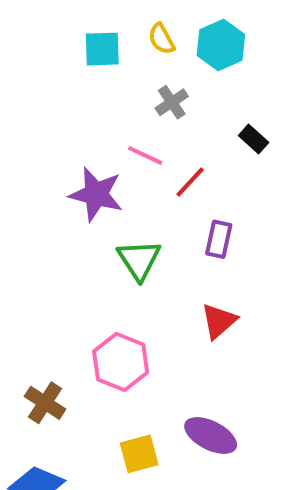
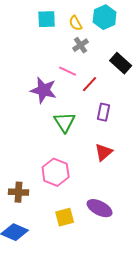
yellow semicircle: (162, 39) -> (76, 23), moved
black rectangle: (254, 139) -> (121, 63), size x1.5
brown cross: (45, 403) -> (19, 192), turned -30

